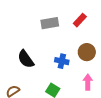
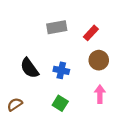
red rectangle: (80, 20) -> (91, 33), moved
blue cross: (62, 61) -> (61, 70), moved

